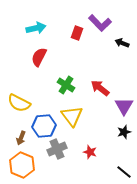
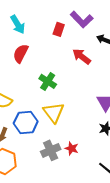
cyan arrow: (36, 28) -> (18, 24), turned 72
red arrow: (100, 88) -> (82, 56), moved
gray cross: (57, 149) -> (51, 150), moved

